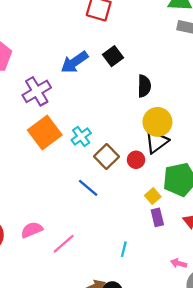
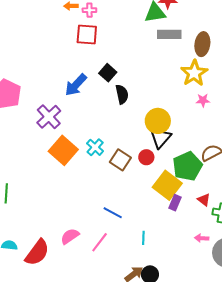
black semicircle: (144, 86) -> (122, 94), moved
blue line: (88, 188) -> (113, 213), moved
yellow square: (153, 196) -> (167, 185), size x2.0
purple rectangle: (157, 217) -> (175, 203), turned 49
cyan line: (124, 249) -> (143, 238), moved

